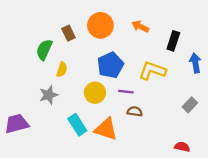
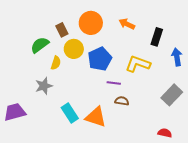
green semicircle: (44, 50) -> (40, 45), turned 30
yellow circle: (95, 93) -> (74, 49), moved
gray rectangle: (190, 105) -> (172, 95), size x1.5

